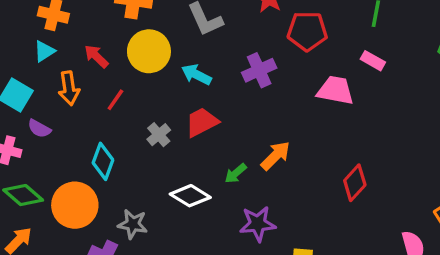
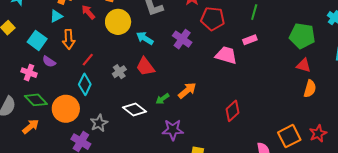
red arrow: (96, 56) -> (88, 12), moved
pink rectangle: (373, 61) -> (250, 40), turned -56
purple cross: (259, 70) -> (182, 39), turned -36
red line: (115, 100) -> (88, 60), moved
red trapezoid: (202, 122) -> (145, 67), turned -105
gray star: (133, 224) -> (99, 123), turned 30

